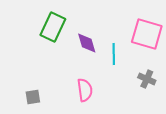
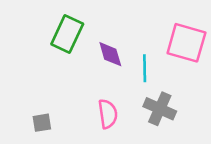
gray cross: (147, 79) -> (160, 109), moved, size x1.4

